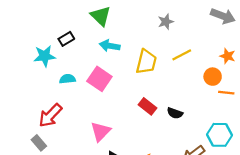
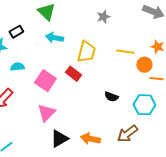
yellow line: (182, 55) -> (125, 52), moved, turned 36
pink square: (99, 79) -> (45, 81), moved
red rectangle: (147, 106) -> (73, 74), moved
cyan hexagon: (219, 135) -> (144, 105), moved

